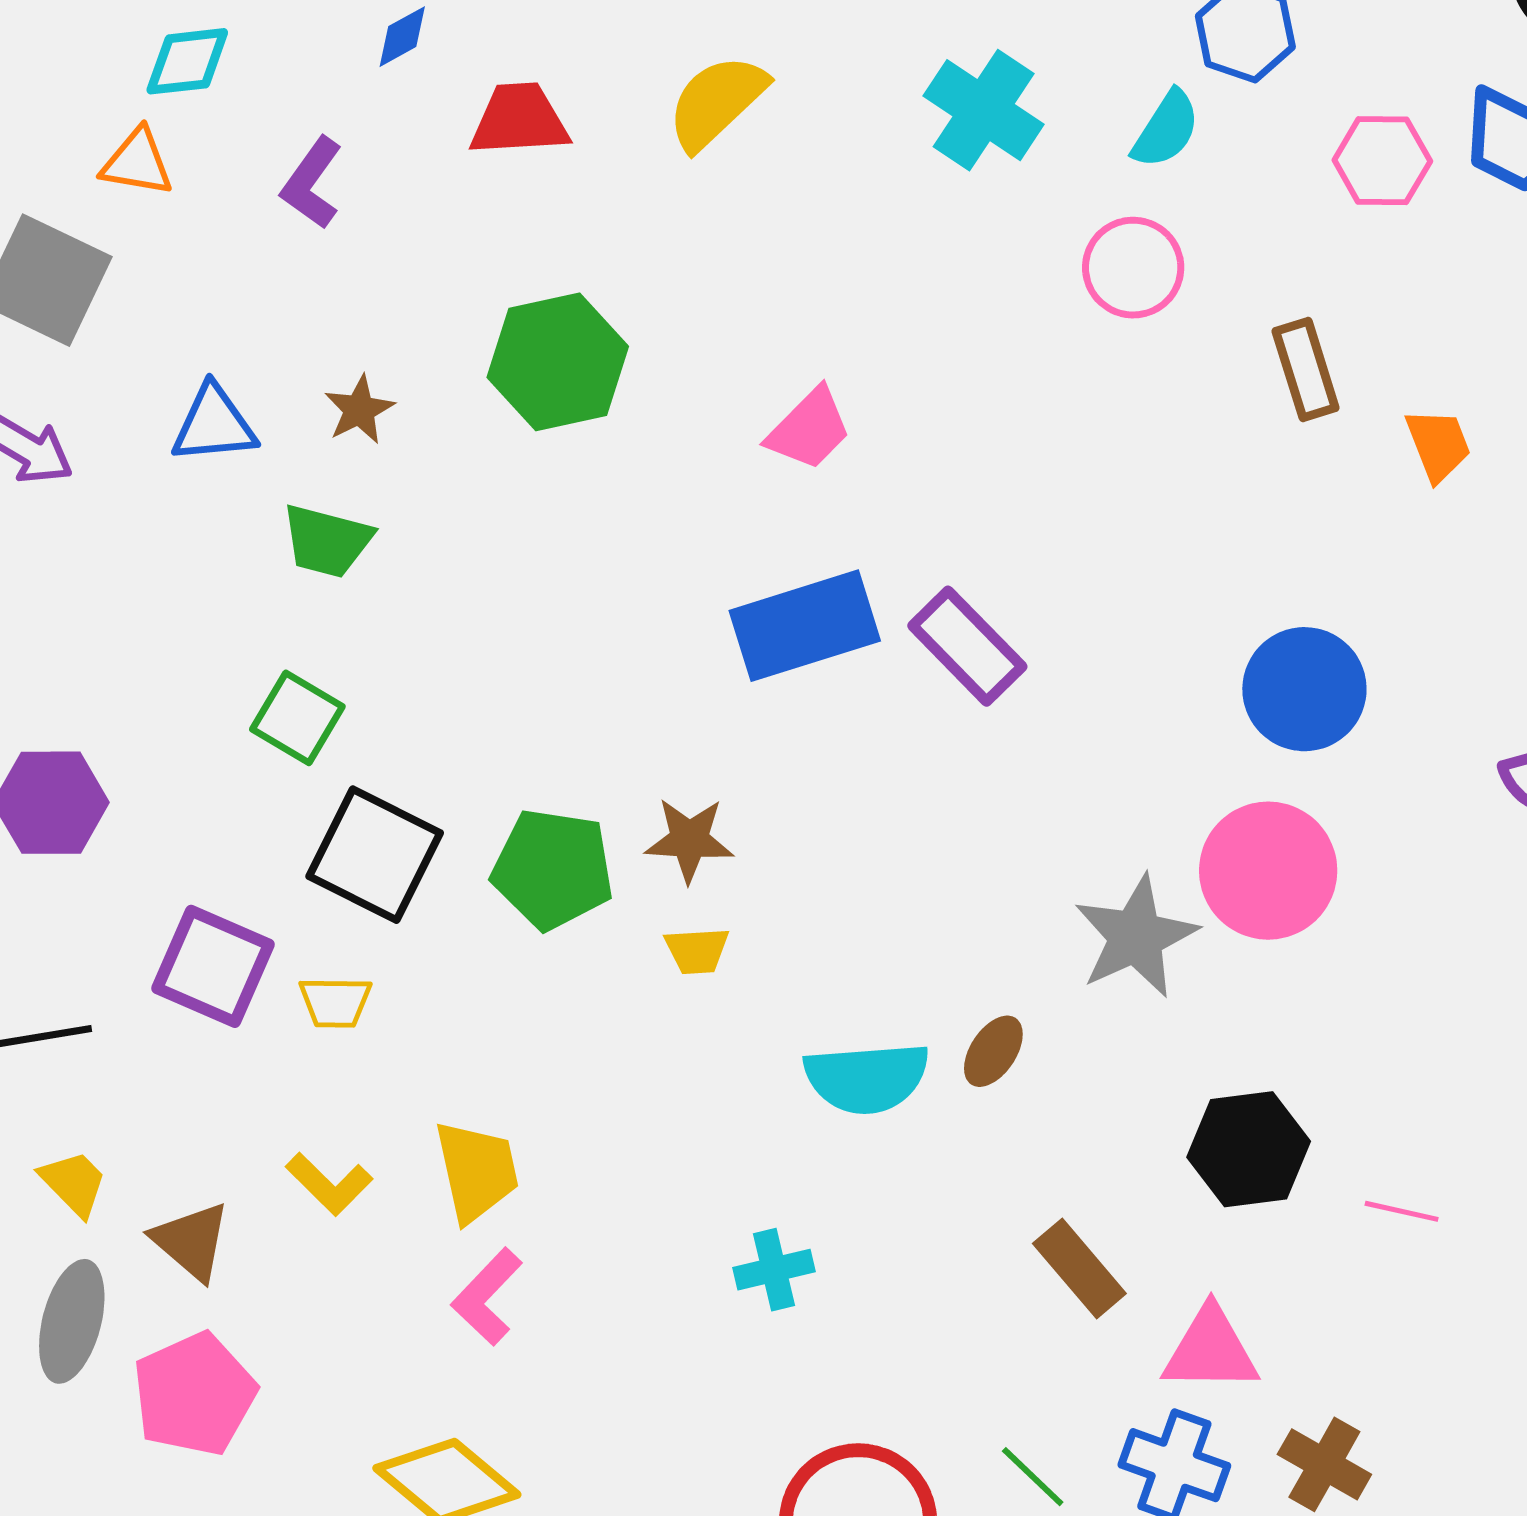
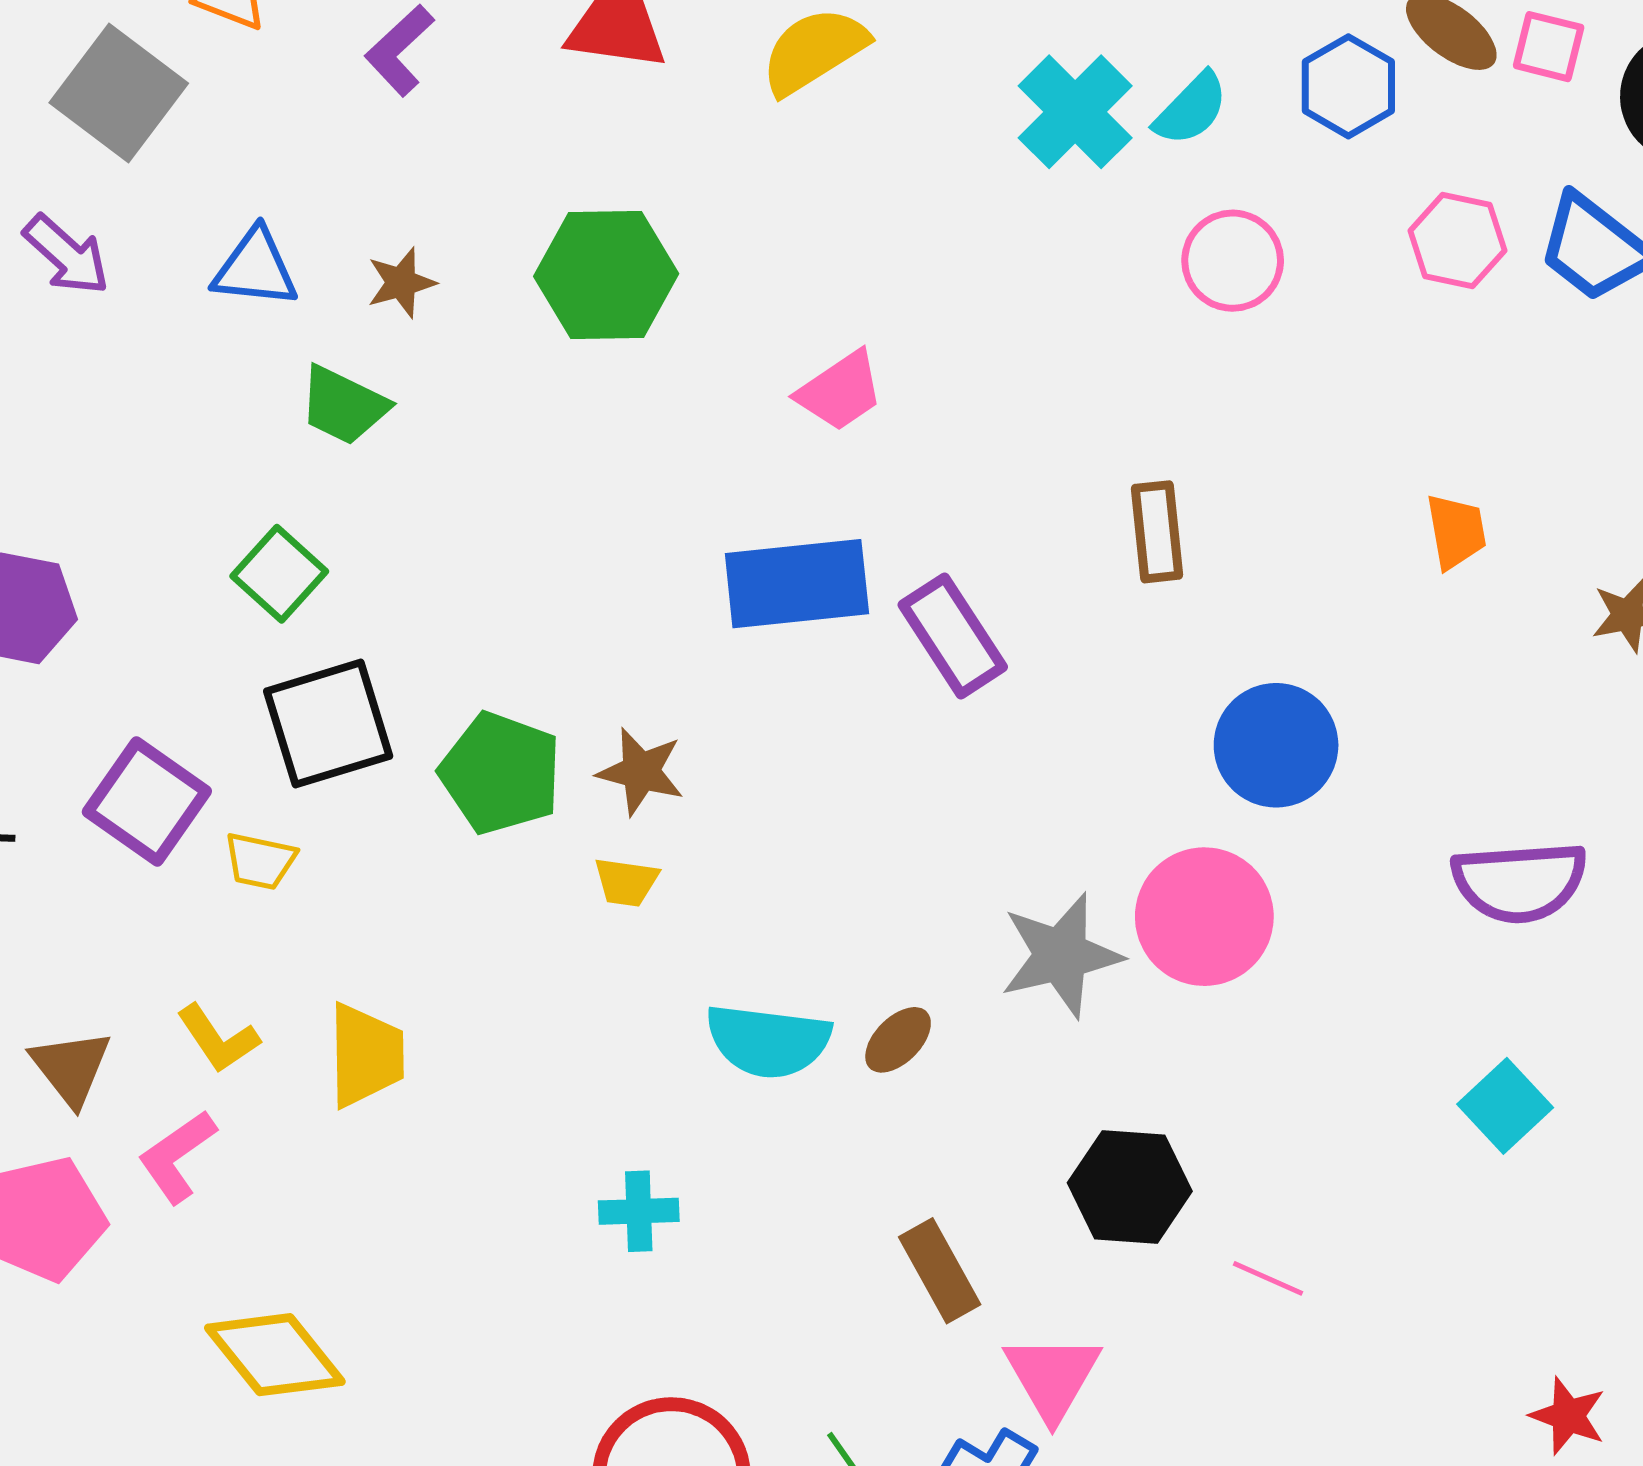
cyan semicircle: (1166, 129) -> (1191, 109), moved
pink circle: (1133, 268) -> (1233, 261), moved
brown rectangle: (1306, 370) -> (1157, 532), moved
black square: (375, 855) -> (328, 724), turned 35
pink L-shape: (487, 1297) -> (177, 1156), moved
pink triangle: (1210, 1350) -> (1052, 1377), turned 48

